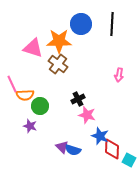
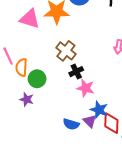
brown cross: (58, 64) -> (66, 51), moved
orange semicircle: (25, 95) -> (21, 67), turned 96
purple triangle: (62, 147) -> (90, 121), moved

